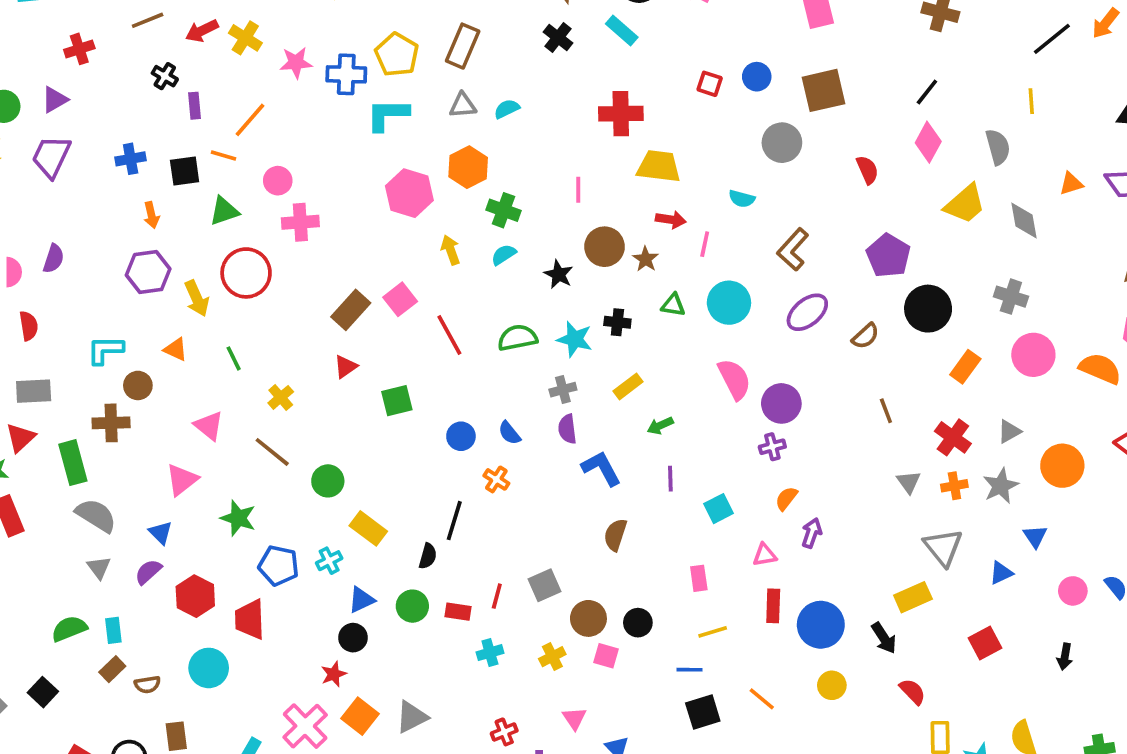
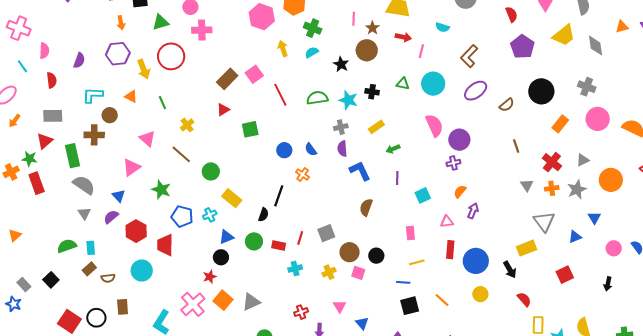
purple pentagon: (888, 256) -> (522, 47), moved
purple semicircle: (54, 259) -> (79, 60), moved
brown star: (646, 259) -> (372, 28), moved

